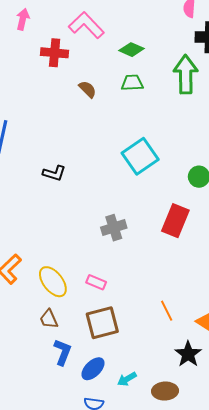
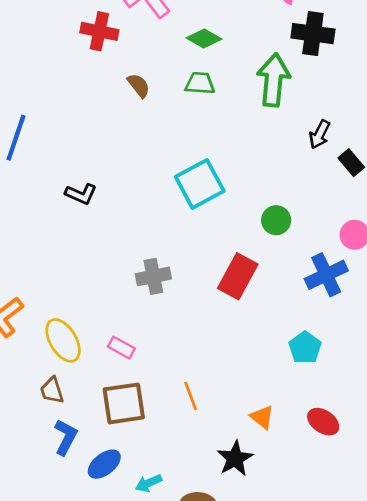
orange line: (167, 311) -> (191, 396), moved

